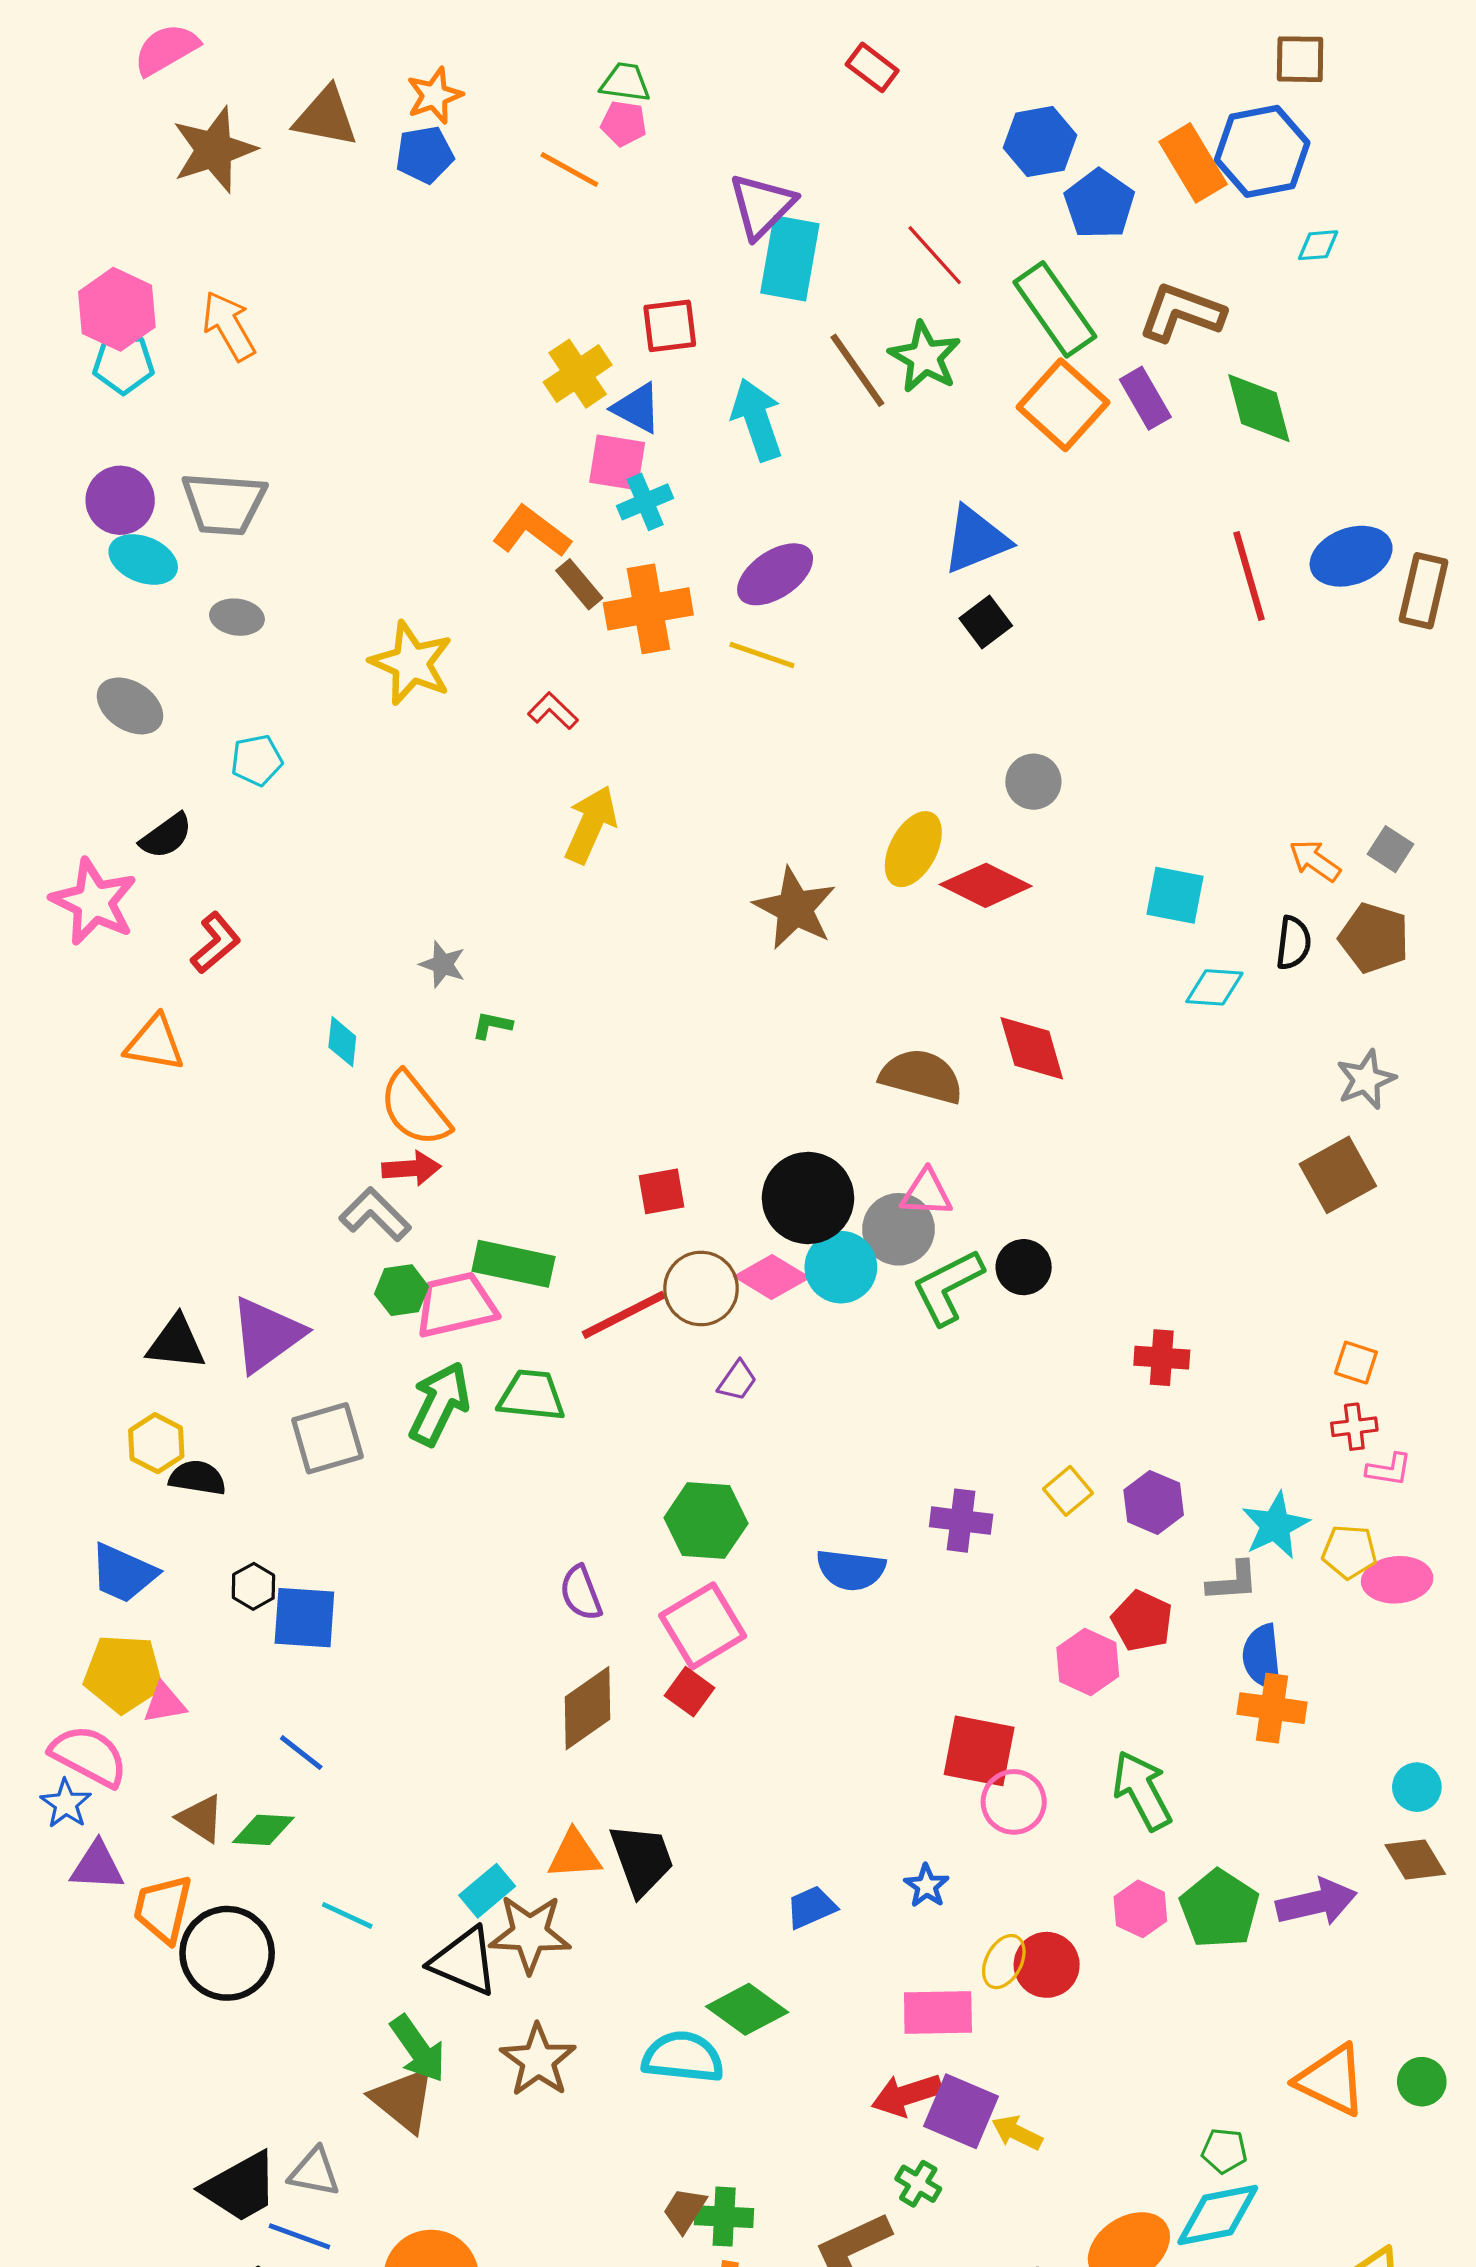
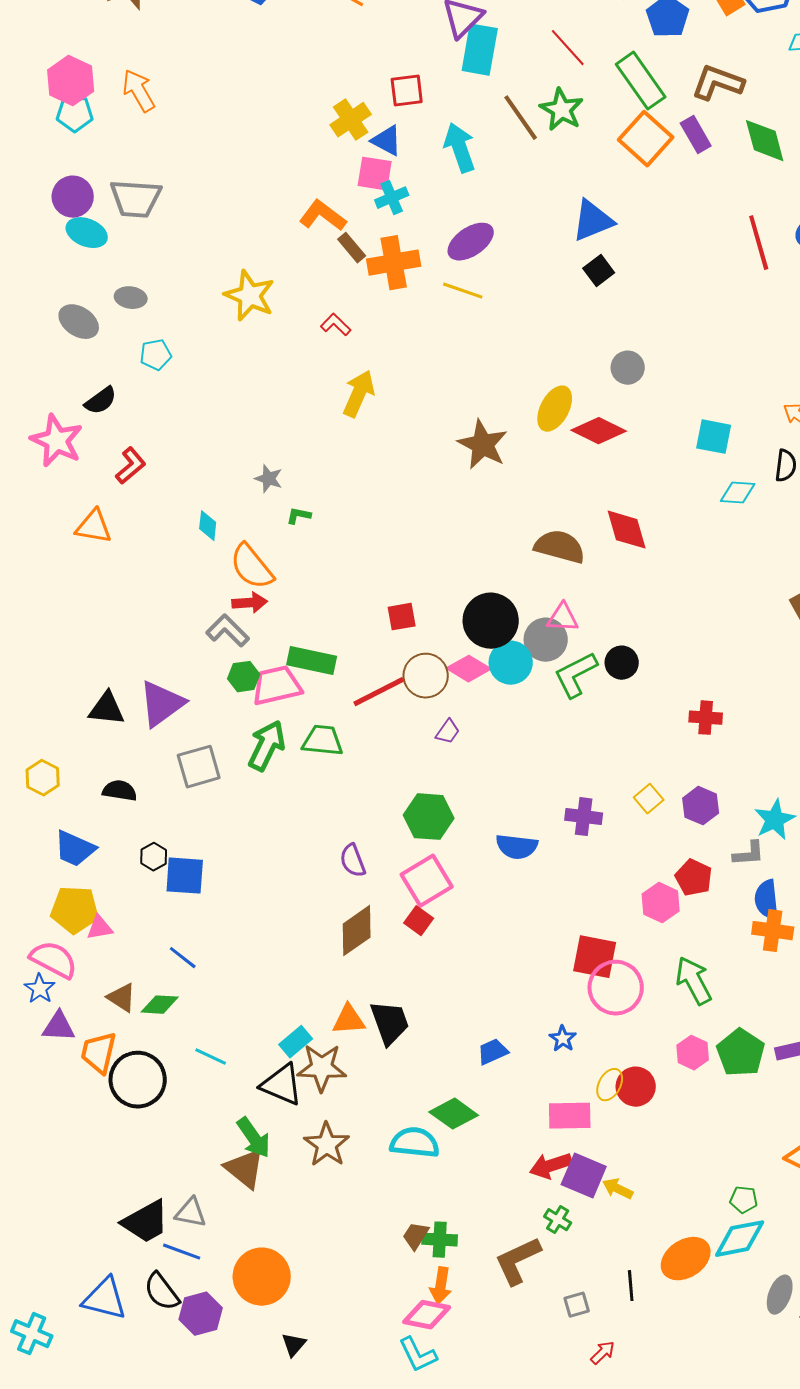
gray ellipse: (237, 617) -> (131, 298), moved
yellow hexagon: (156, 1443) -> (43, 778), moved
pink circle: (1014, 1802) -> (616, 988), size x1.4

